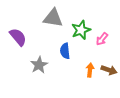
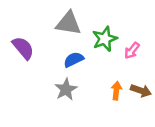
blue semicircle: (65, 51) -> (74, 60), moved, turned 70
gray star: (39, 65) -> (66, 89), moved

